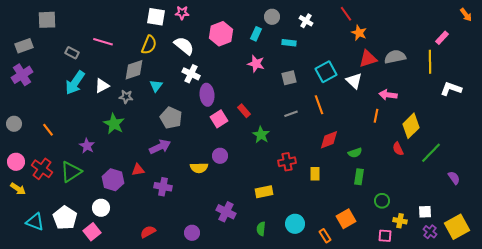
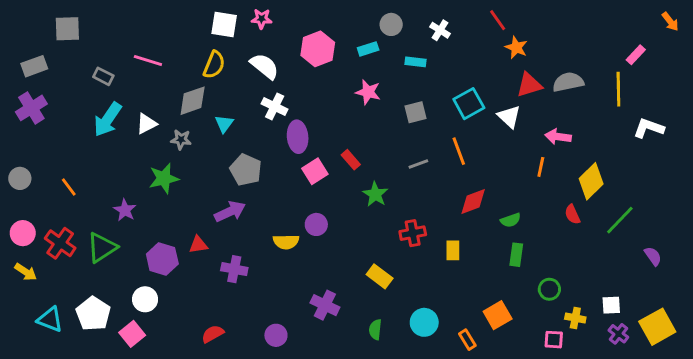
cyan rectangle: (256, 34) -> (368, 49), turned 48
green star: (114, 124) -> (164, 178), turned 30
yellow rectangle: (264, 192) -> (380, 276), turned 48

